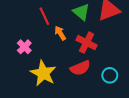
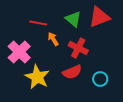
red line: (44, 16) -> (38, 23), turned -54
pink cross: (24, 47) -> (19, 52), size x1.6

